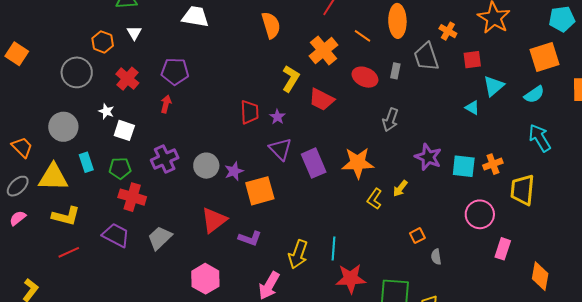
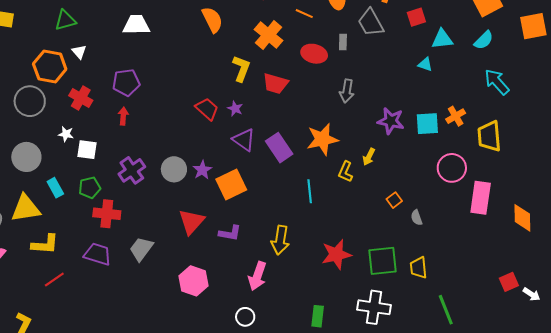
orange hexagon: (103, 42) -> (50, 67), size x1.5
cyan triangle: (494, 86) -> (442, 39), turned 45
red trapezoid: (250, 112) -> (207, 109), turned -35
cyan line: (333, 248) -> (310, 191), moved
pink rectangle: (503, 249) -> (481, 198), size x1.5

